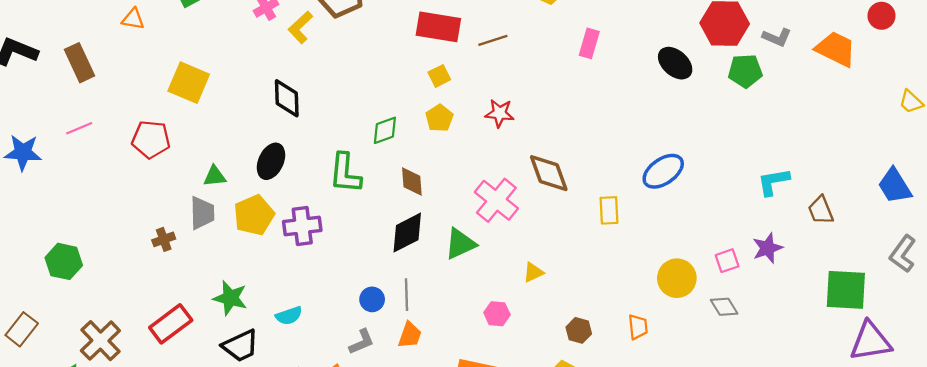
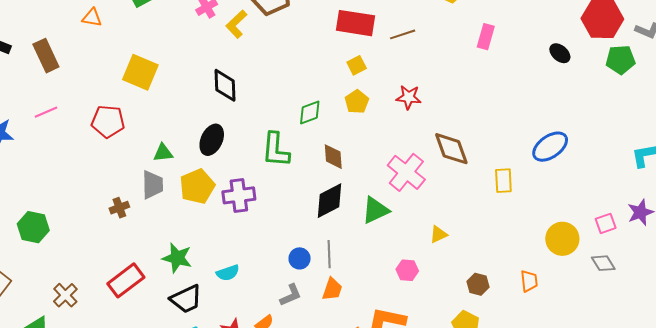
black ellipse: (675, 63) -> (560, 53), size x0.7
brown cross: (100, 341) -> (65, 295), size x0.7

